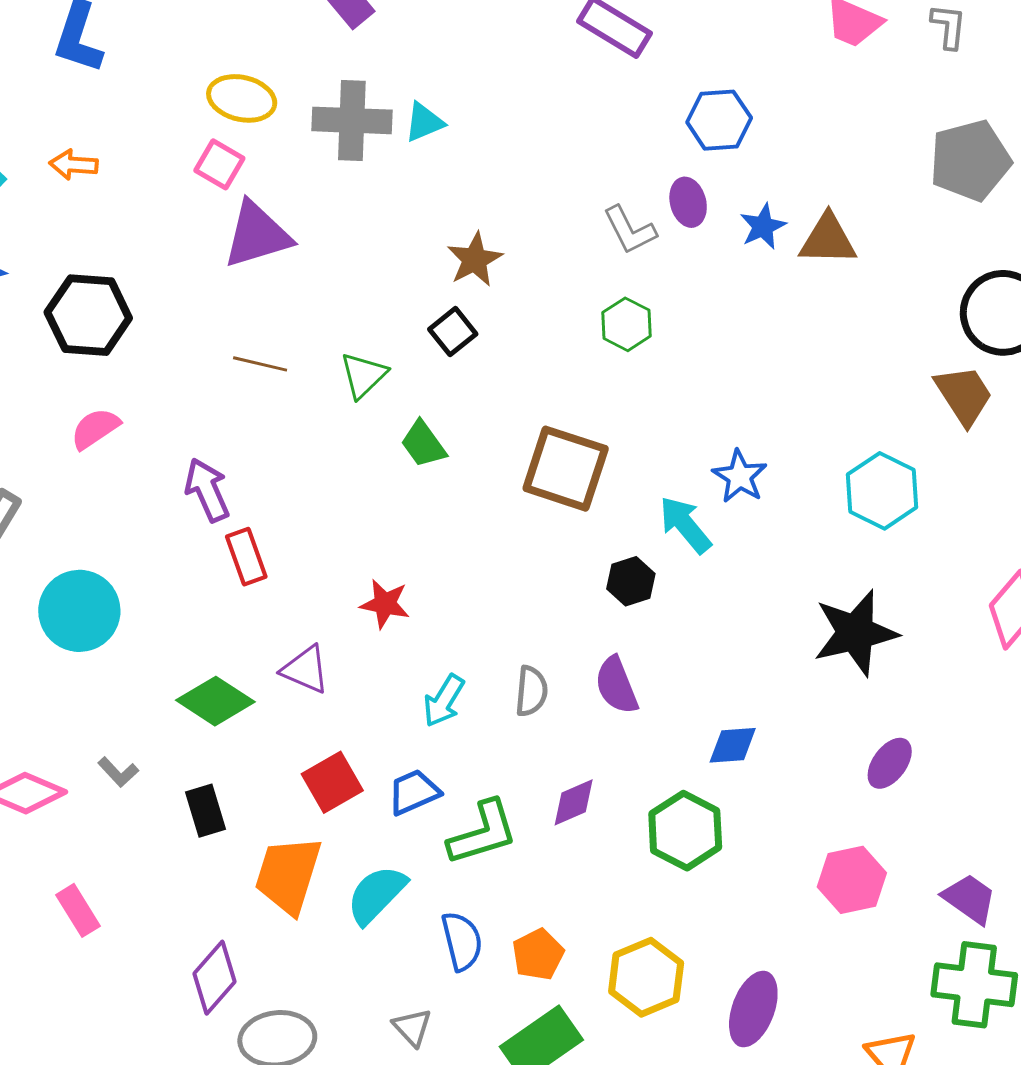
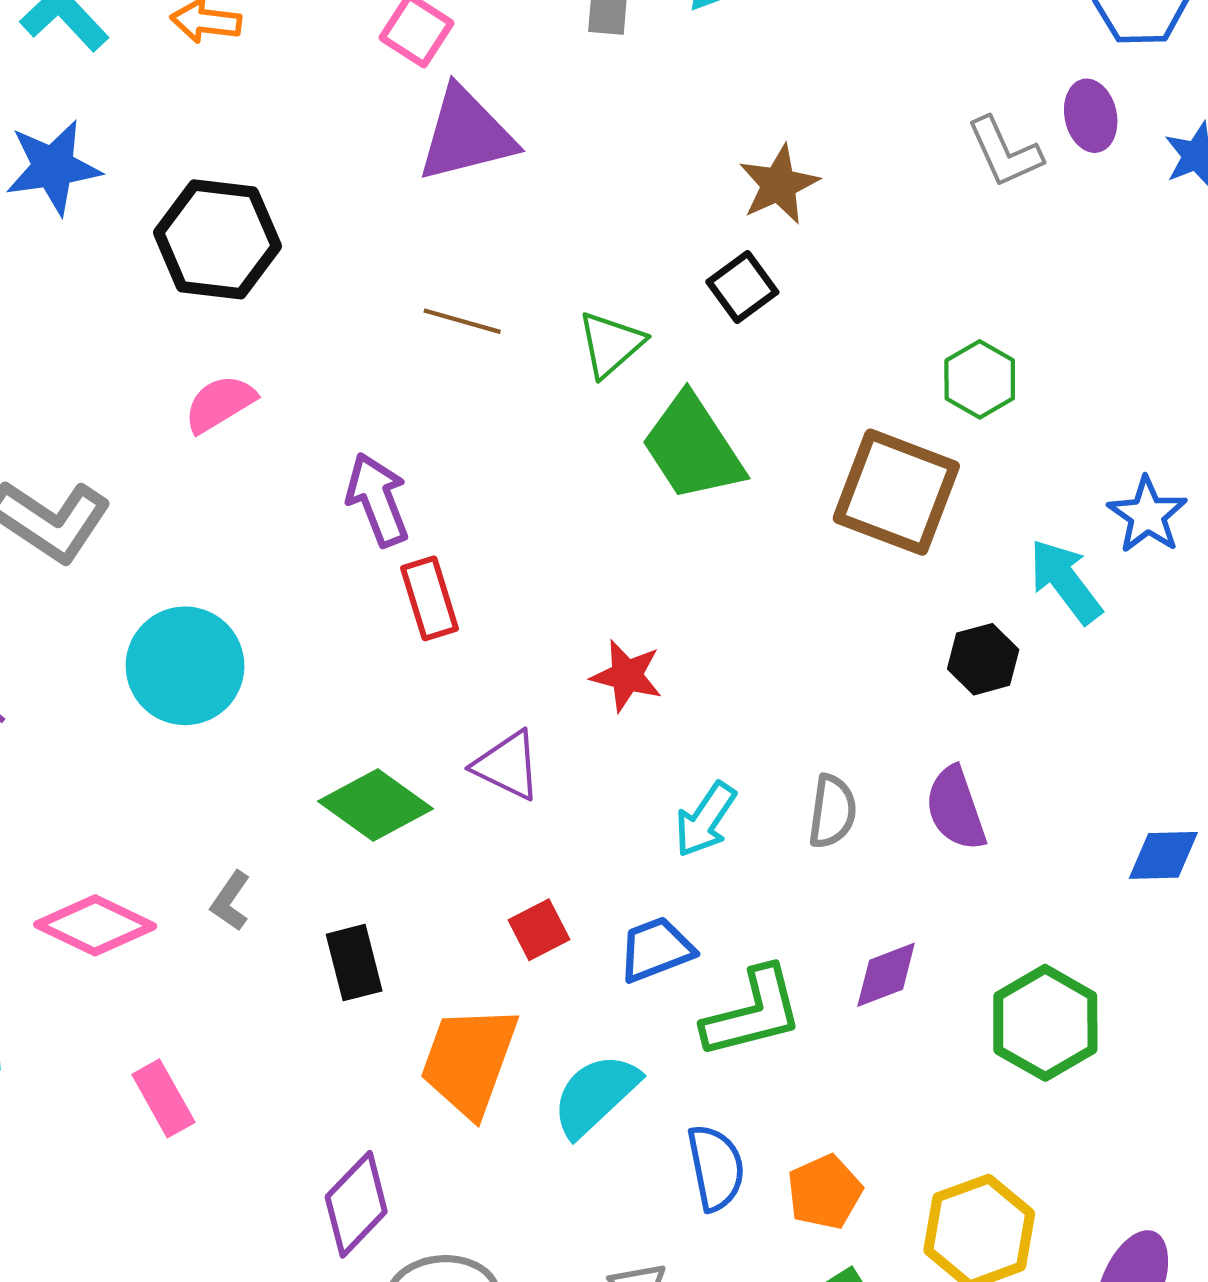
green hexagon: (627, 324) -> (980, 379), moved
green trapezoid: (423, 444) -> (693, 448), size x1.6
blue diamond: (733, 745) -> (1163, 855), moved
gray L-shape: (118, 772) -> (231, 901), turned 75
red square: (332, 782) -> (539, 930), size x0.7

